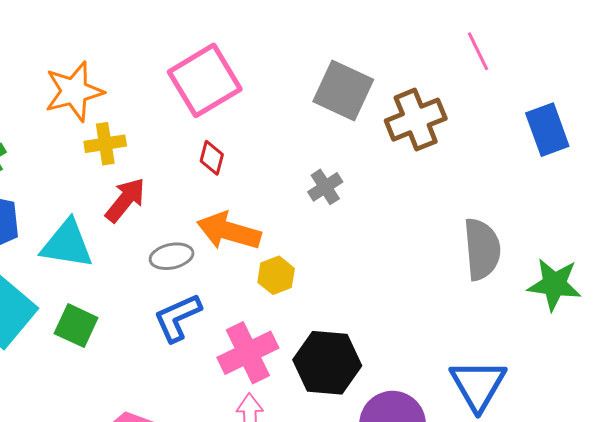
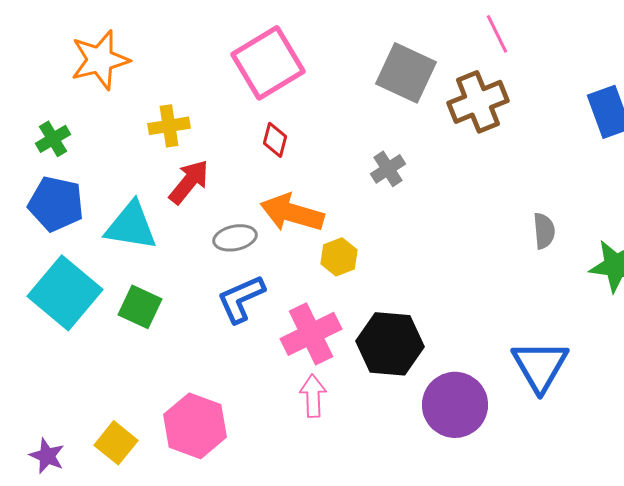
pink line: (478, 51) -> (497, 34), moved
orange star: (74, 91) -> (100, 60), moved
gray semicircle: (482, 249) -> (544, 231), size x0.6

